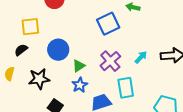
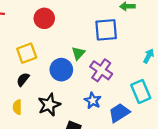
blue square: (108, 24) -> (106, 30), turned 35
purple cross: (110, 61) -> (101, 70), moved
green triangle: (79, 66) -> (78, 53), moved

